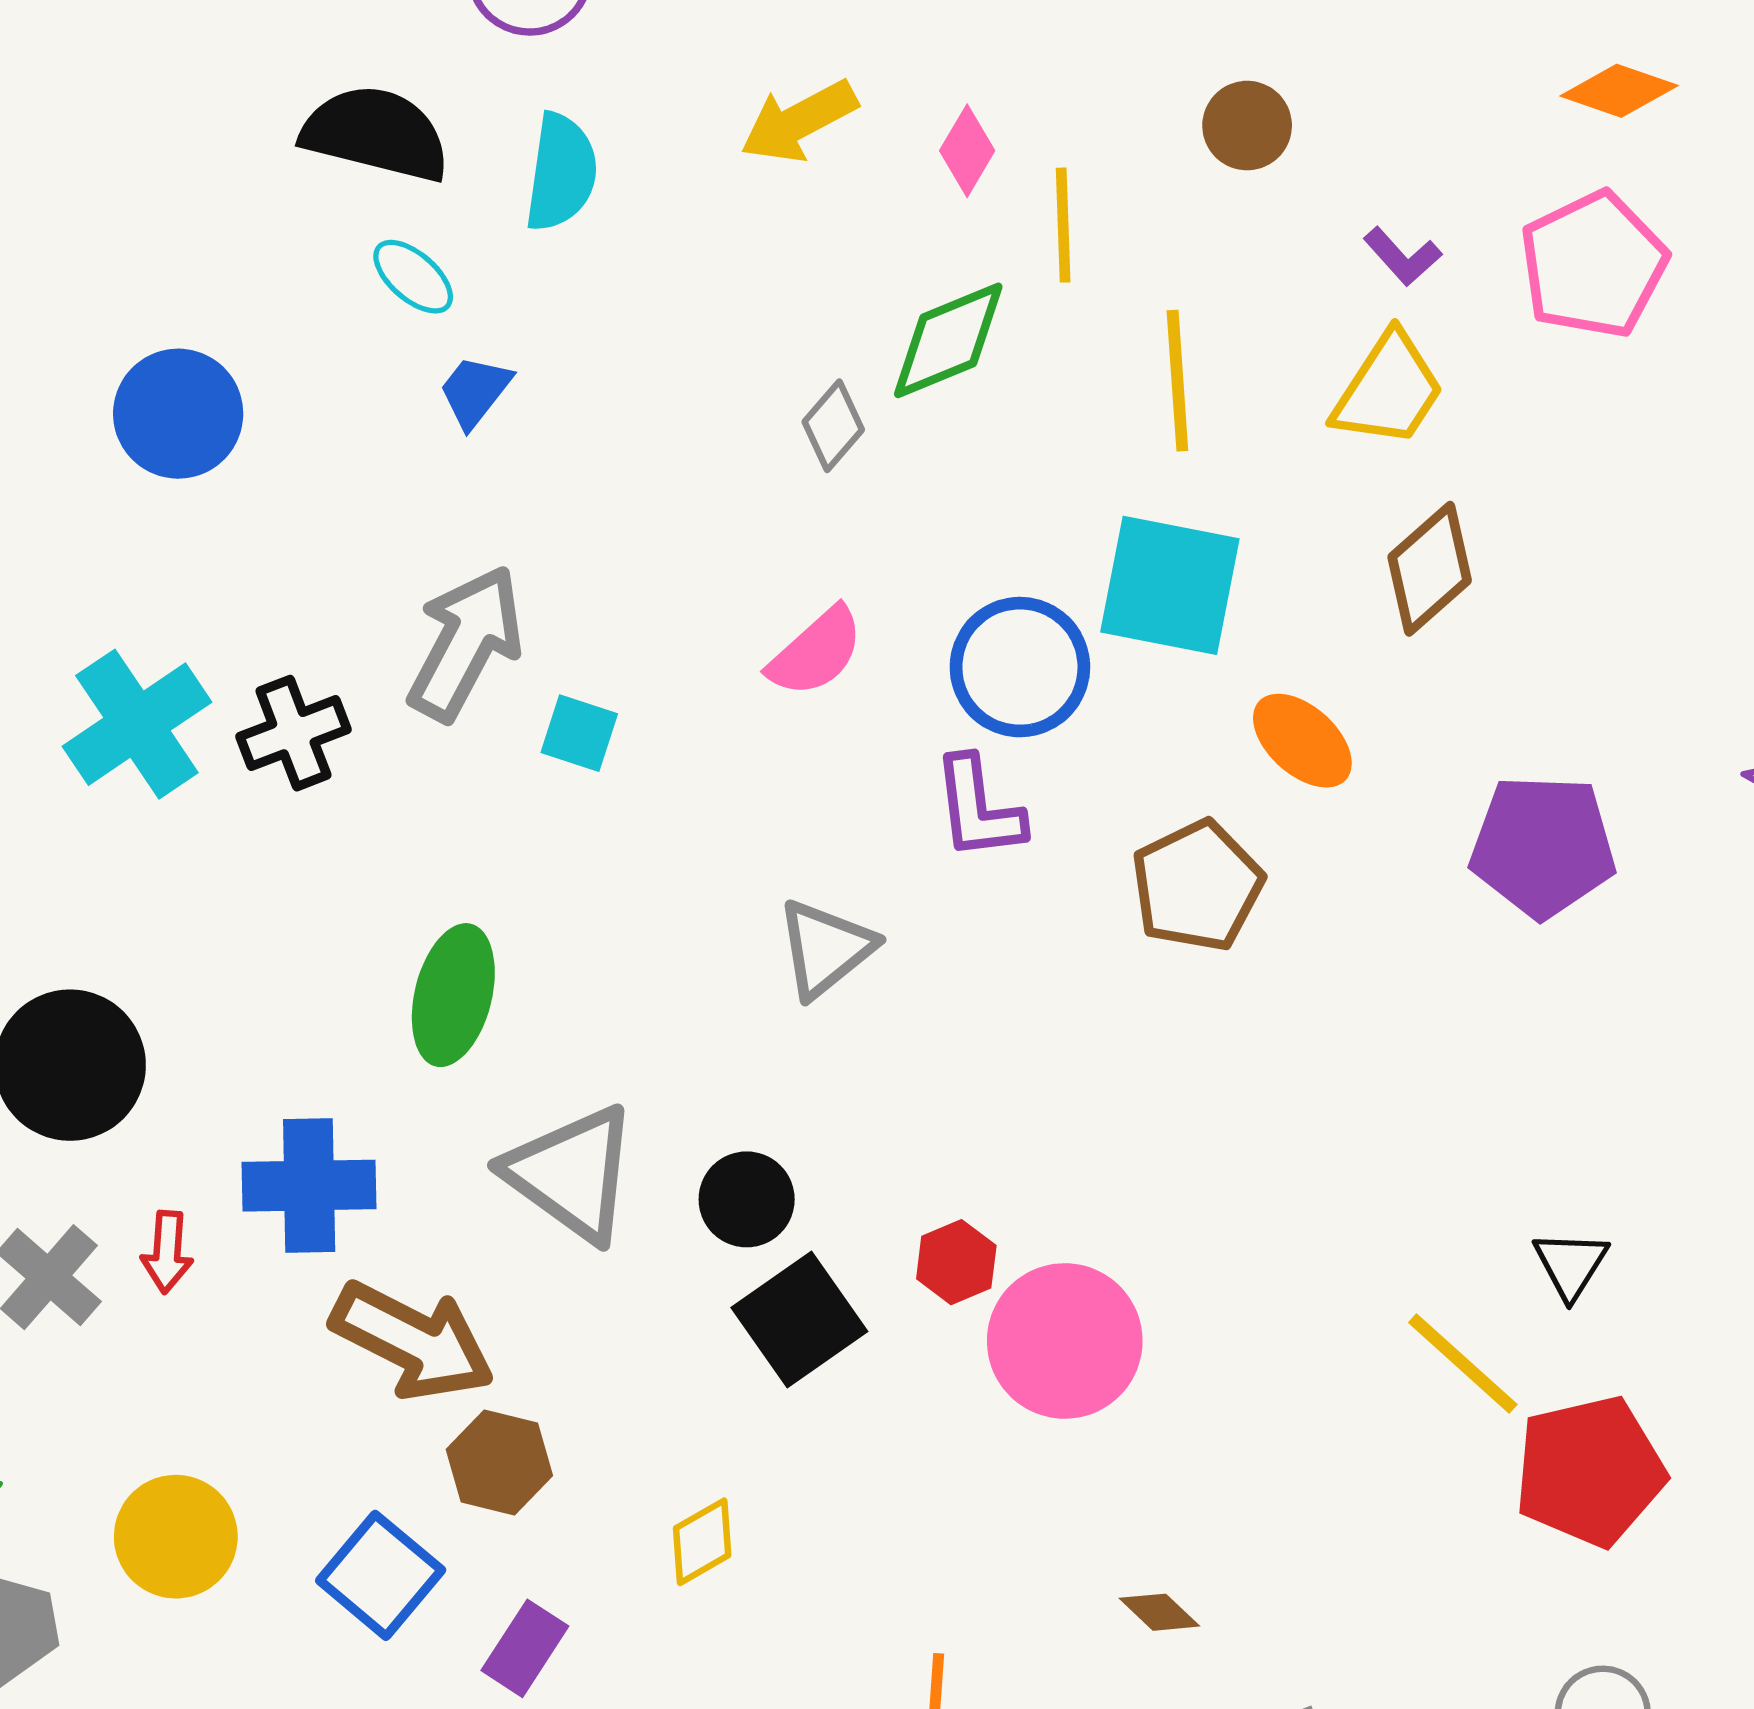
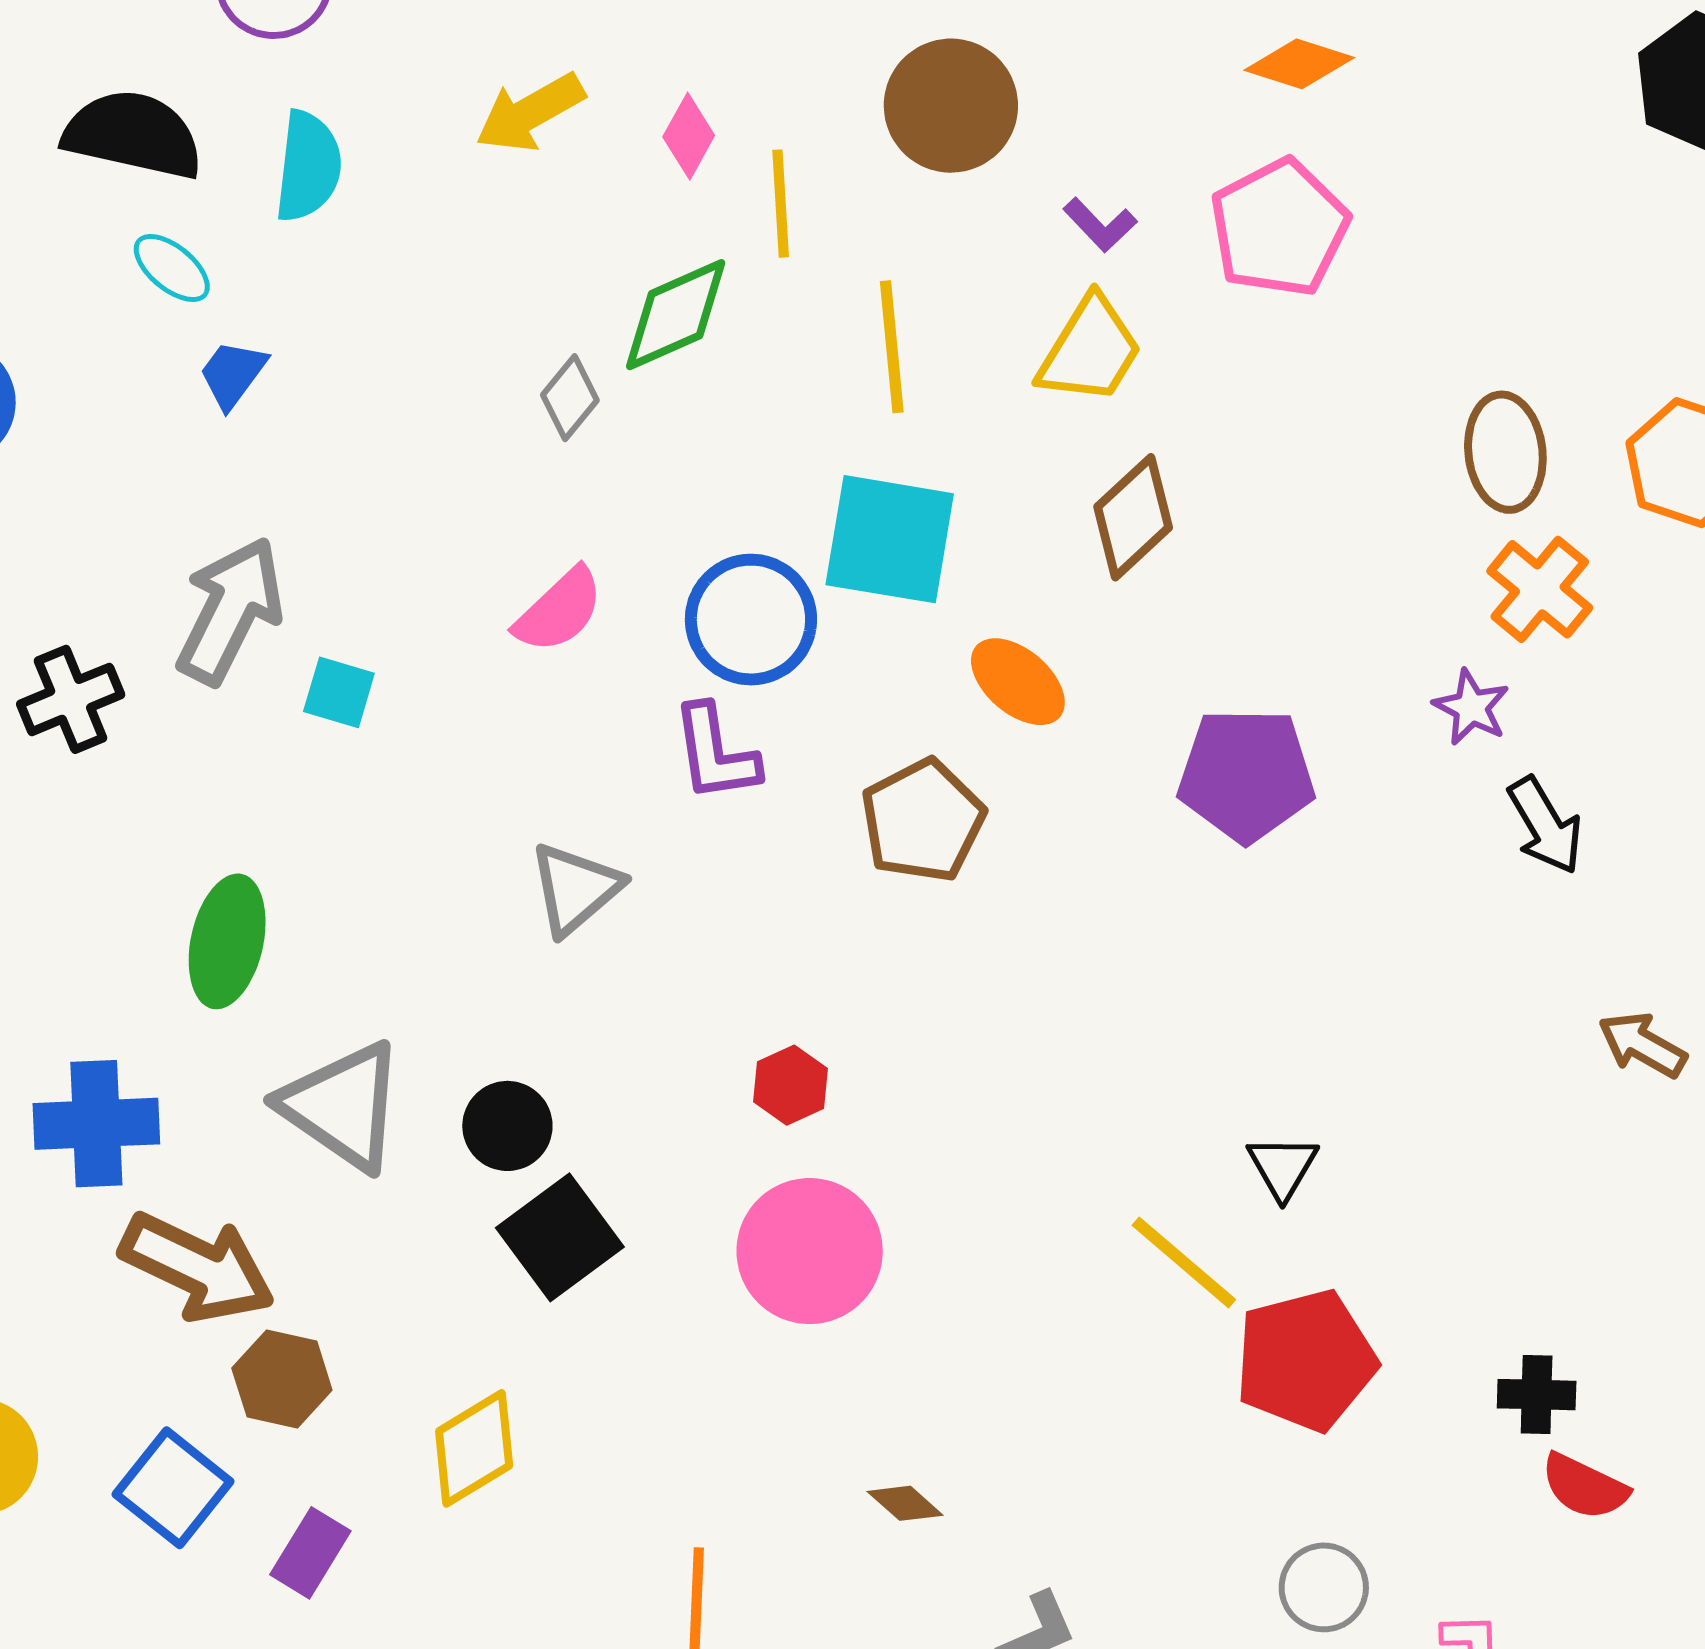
brown circle: (1247, 126) -> (951, 106), size x1.6
red hexagon: (956, 1262) -> (791, 1085), moved
yellow diamond: (702, 1542) -> (474, 1448), size x1.4

